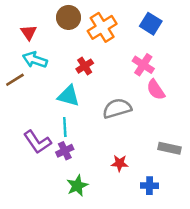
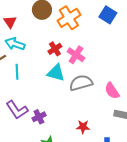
pink cross: (143, 65) -> (76, 55), moved
pink semicircle: (156, 90) -> (112, 91), moved
cyan triangle: (69, 96) -> (56, 73), moved
cyan line: (65, 127) -> (17, 72), moved

